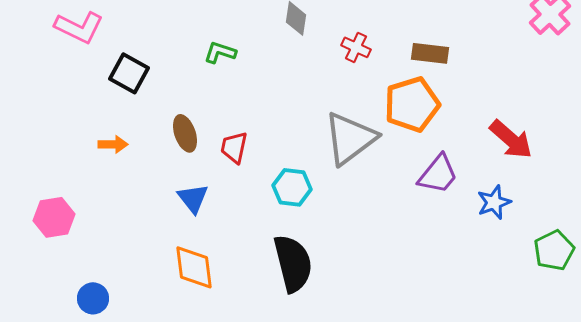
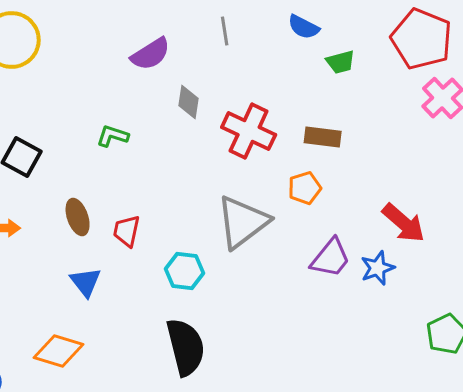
red cross: (356, 47) -> (249, 131), size x1.8
orange pentagon: (412, 104) -> (305, 188), size x0.6
blue star: (494, 202) -> (378, 268), moved
orange diamond: (194, 267) -> (59, 351), moved, turned -66

